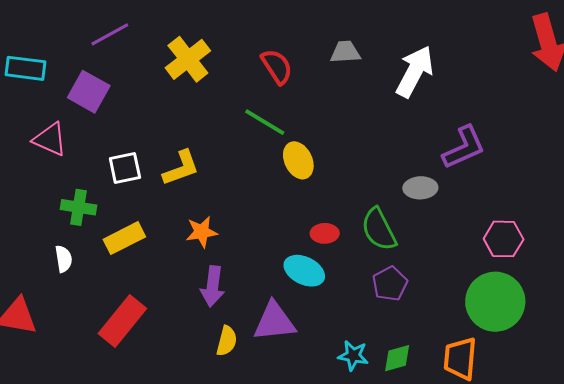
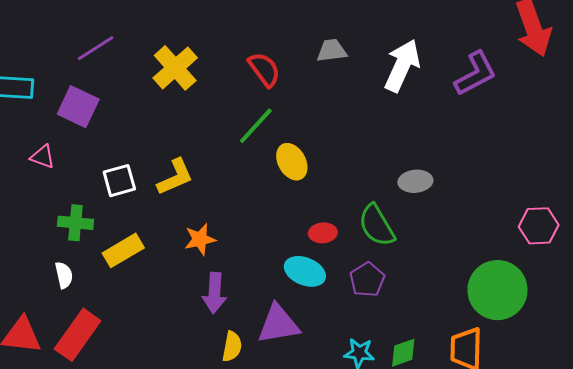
green line: (265, 122) -> (256, 126), turned -75
pink triangle: (50, 139) -> (43, 157), size x0.7
purple L-shape: (464, 147) -> (475, 74), moved
pink hexagon: (504, 239) -> (539, 226), moved
purple pentagon: (390, 284) -> (367, 280), moved
red rectangle: (122, 321) -> (78, 335), moved

